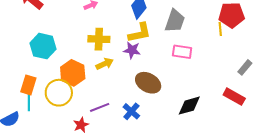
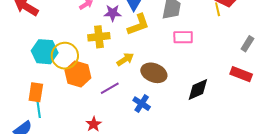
purple star: (132, 50) -> (113, 13), moved
yellow arrow: (105, 64) -> (125, 59), moved
yellow circle: (59, 93) -> (65, 56), moved
purple line: (100, 107) -> (110, 88), moved

